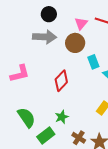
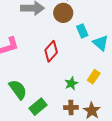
green star: (62, 117) -> (71, 83), moved
brown cross: (79, 138) -> (71, 107), turned -32

